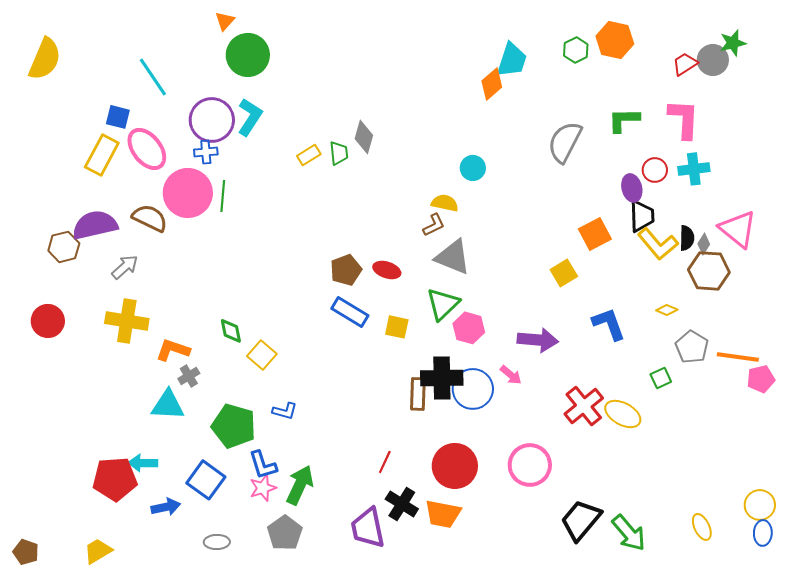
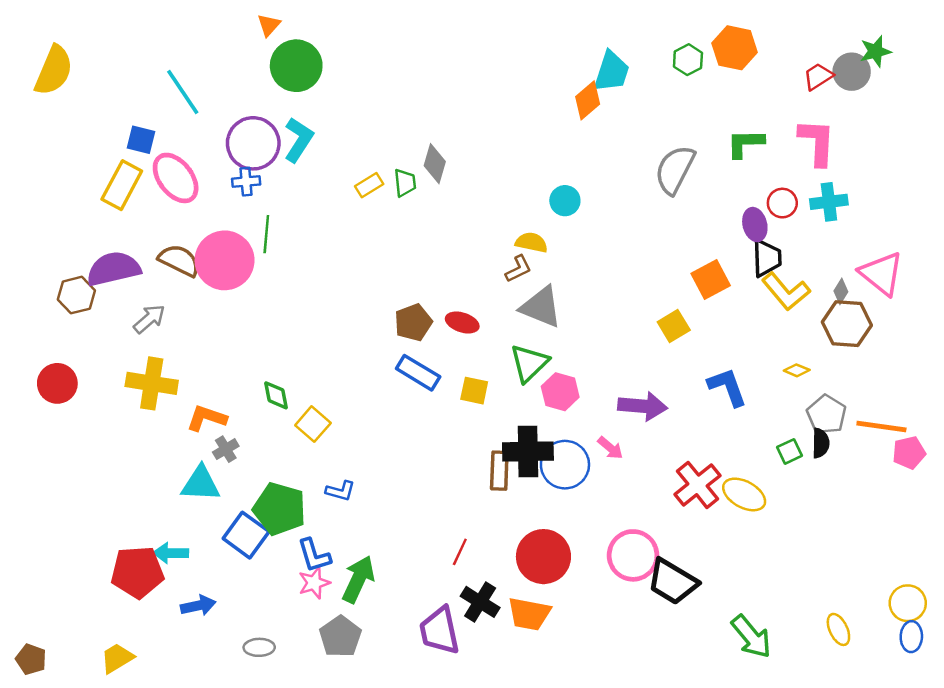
pink circle: (188, 193) -> (225, 260), moved
black semicircle: (687, 238) -> (821, 443), moved
blue square: (206, 480) -> (246, 535), moved
black trapezoid: (581, 520) -> (672, 582), moved, turned -99

